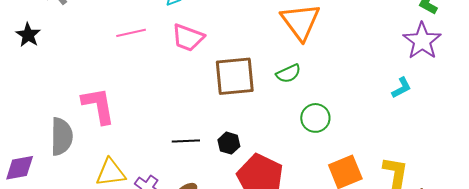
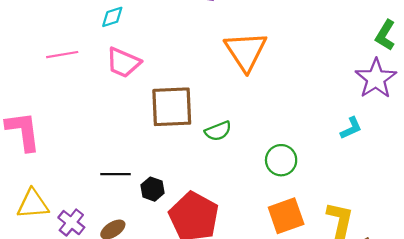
green semicircle: (288, 74) -> (218, 131), moved
green circle: (315, 118) -> (281, 160), moved
black hexagon: (229, 143) -> (152, 189), moved

